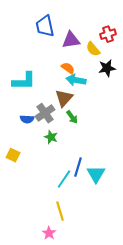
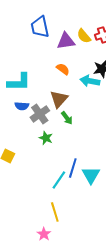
yellow semicircle: (93, 49) -> (84, 36), moved
cyan arrow: (76, 80) -> (90, 81), moved
blue semicircle: (27, 119) -> (22, 106), moved

